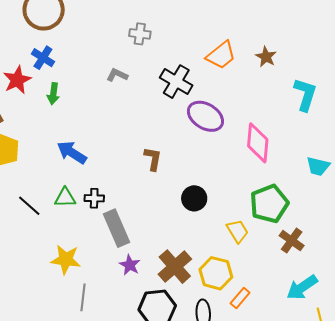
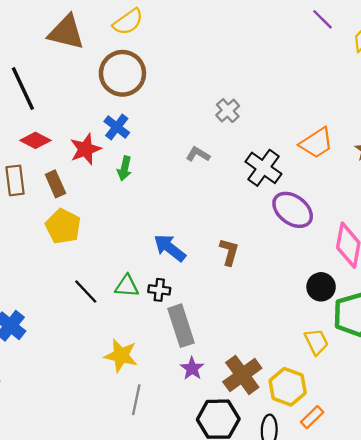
gray cross: (140, 34) -> (228, 111), turned 35
blue arrow: (72, 152) -> (170, 248), moved
black circle: (194, 198) -> (321, 287), moved

